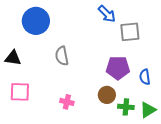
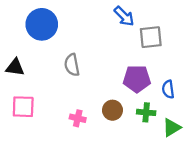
brown circle: (107, 95) -> (112, 110), moved
green cross: (126, 107) -> (146, 112), moved

